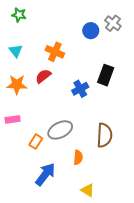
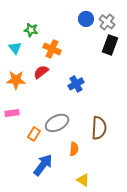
green star: (19, 15) -> (31, 30), moved
blue circle: (91, 31) -> (86, 19), moved
black rectangle: (106, 75) -> (110, 45), moved

